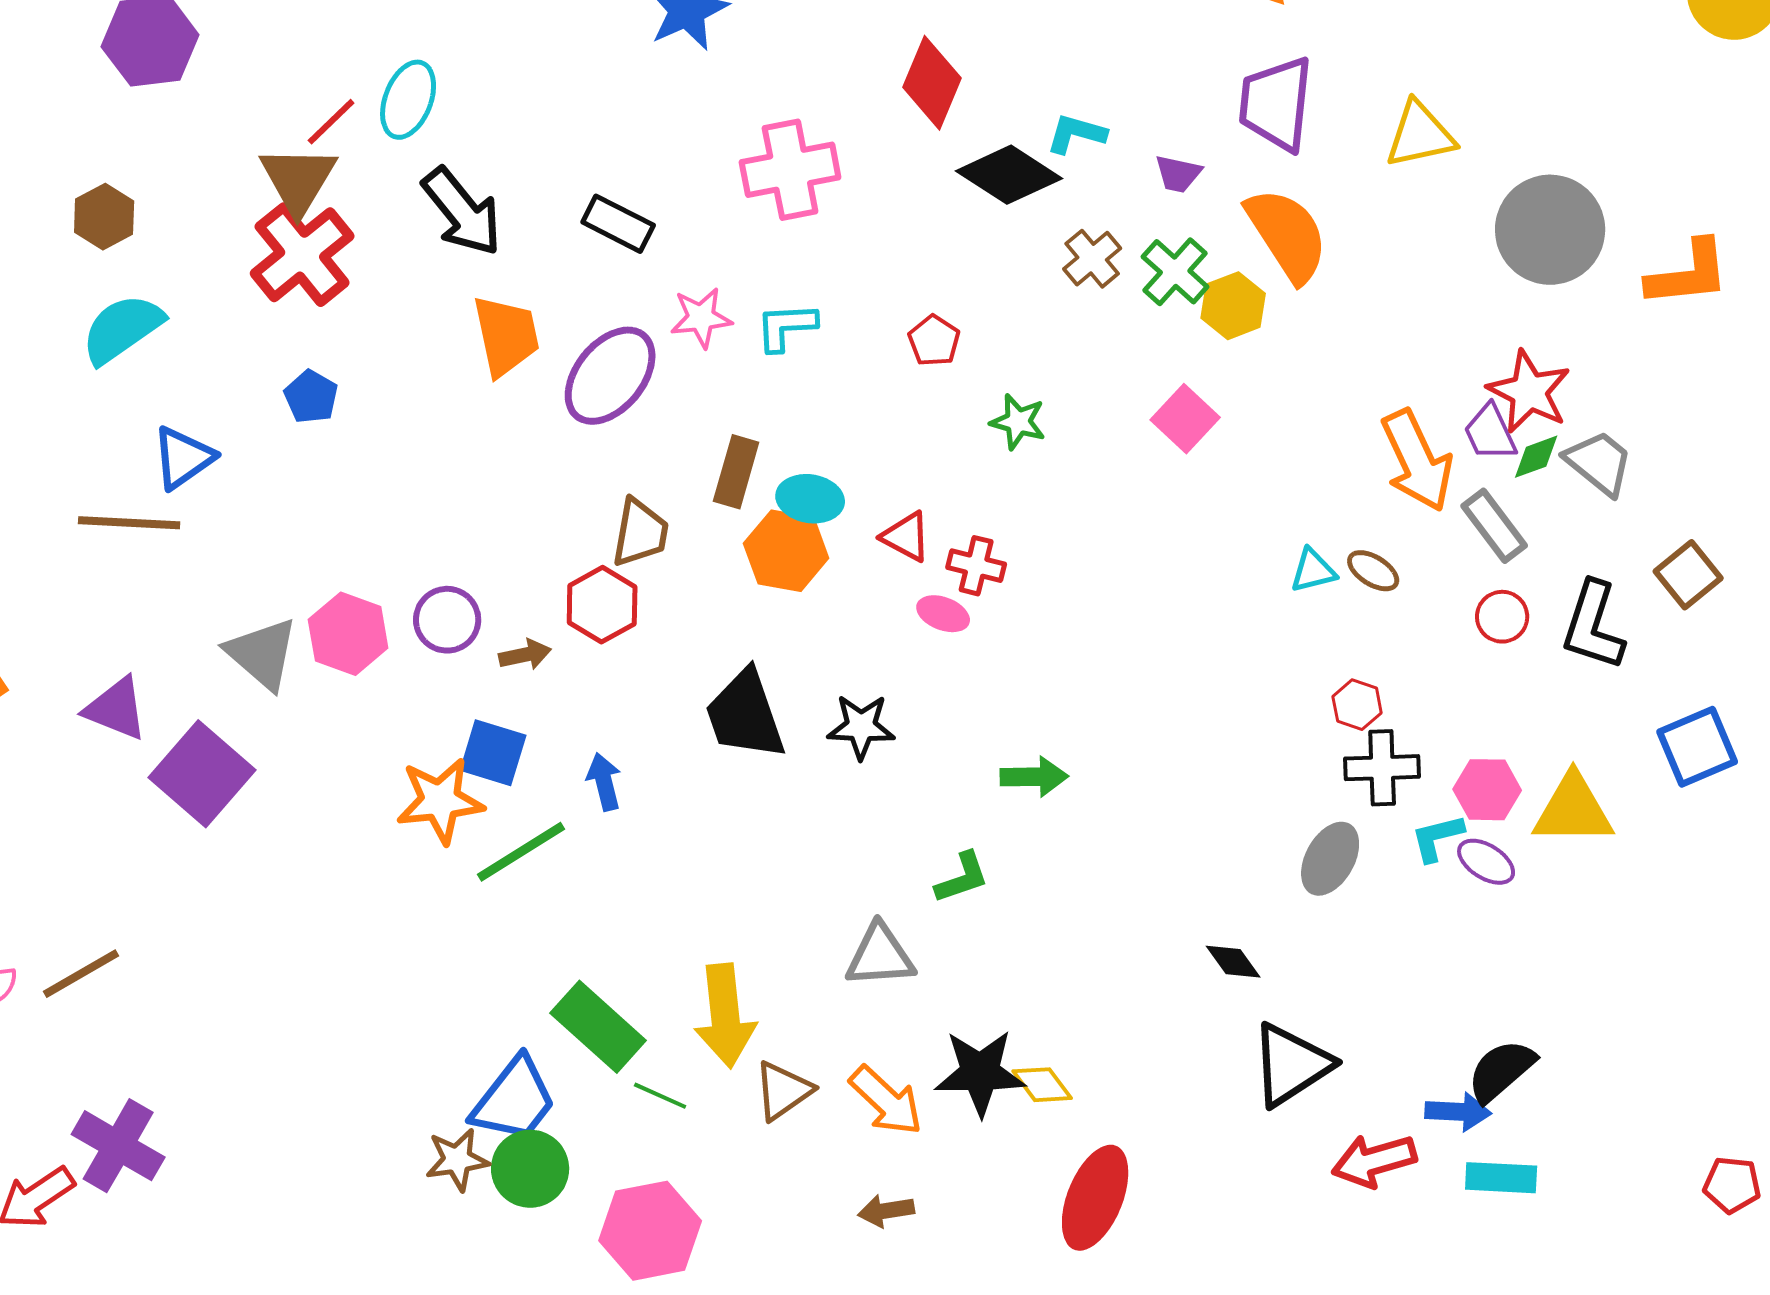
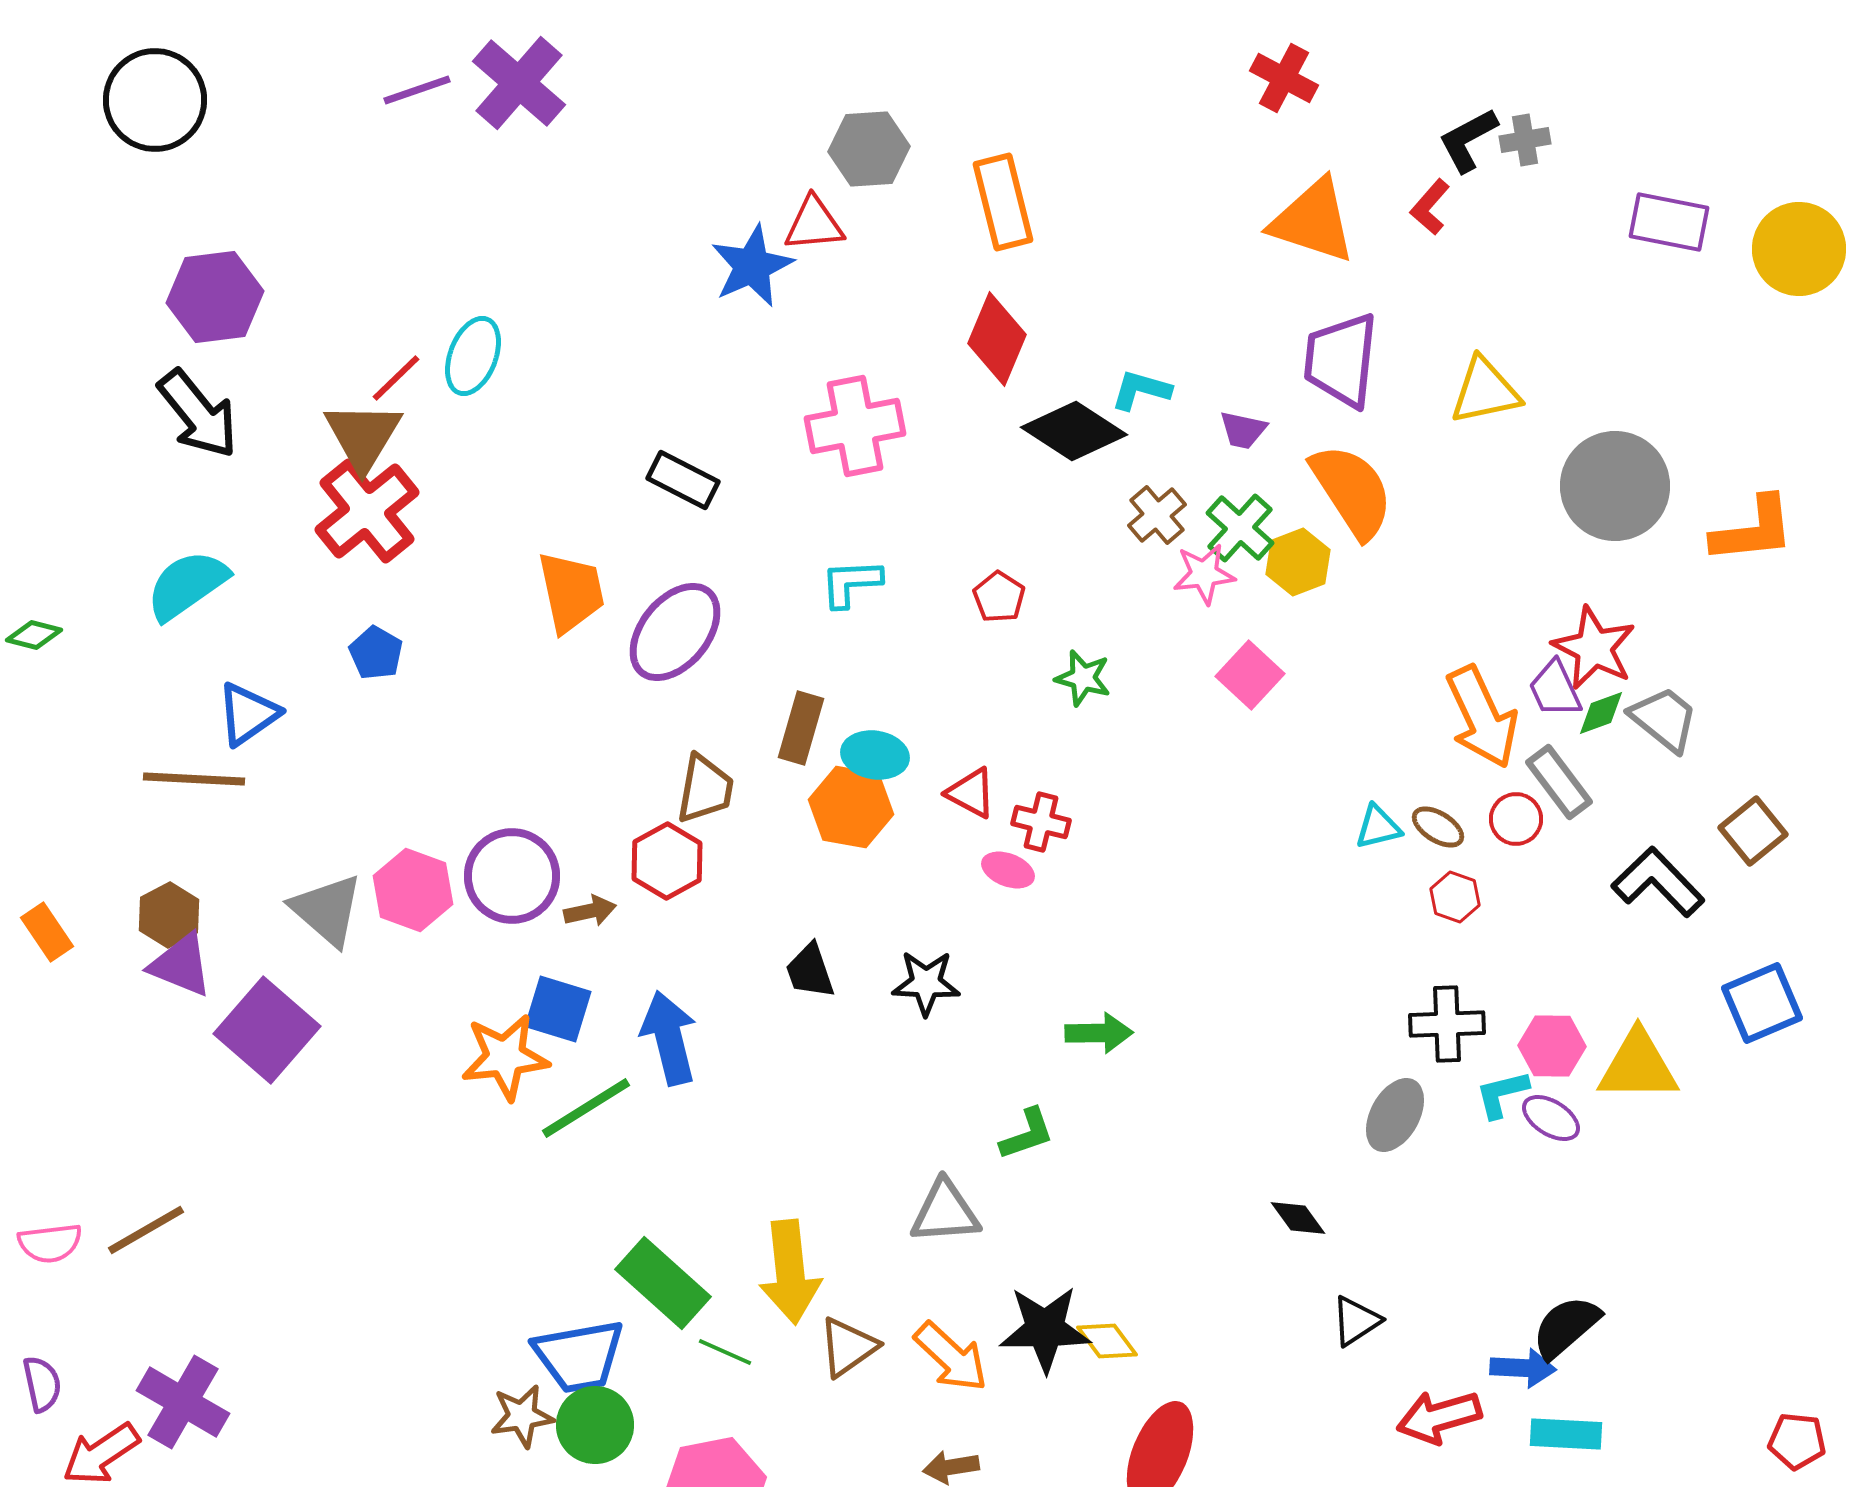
black arrow: (462, 212) -> (198, 414), moved
brown hexagon: (104, 217) -> (169, 915), moved
pink star: (701, 318) -> (1204, 574), moved
red circle: (1502, 617) -> (1516, 819), moved
purple circle: (447, 620) -> (512, 876), size x1.4
black L-shape: (1593, 626) -> (1658, 882), turned 118
red hexagon: (1357, 705) -> (1455, 897), moved
black trapezoid: (745, 715) -> (810, 971), size x0.6
blue arrow: (604, 782) -> (669, 1038), size x1.6
black triangle: (1291, 1065) -> (1356, 1321), size x0.6
blue trapezoid: (514, 1100) -> (579, 1356), turned 42

